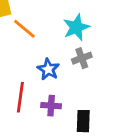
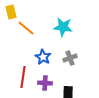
cyan star: (76, 27) -> (63, 27), turned 30
gray cross: (82, 58) -> (70, 58), moved

